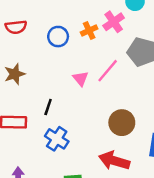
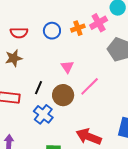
red semicircle: (16, 27) -> (19, 33), moved
pink line: (108, 71) -> (90, 86), moved
brown circle: (122, 123) -> (63, 95), moved

